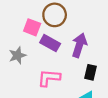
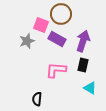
gray star: (17, 55) -> (27, 41), moved
black rectangle: (91, 72) -> (83, 65), moved

